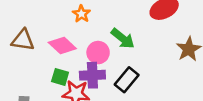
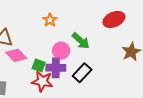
pink diamond: (62, 46) -> (16, 55), moved
green square: (60, 77) -> (39, 65), moved

